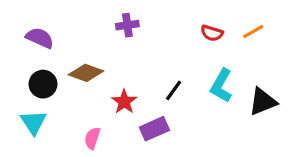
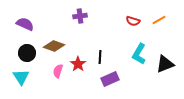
black line: (174, 90) -> (100, 57), moved, turned -32
purple rectangle: (154, 129) -> (110, 79), moved
pink semicircle: (92, 138) -> (58, 71), moved

